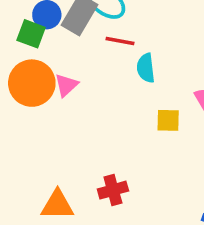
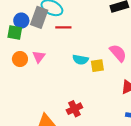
cyan semicircle: (146, 68) -> (81, 60), moved, turned -63
orange circle: (32, 83) -> (20, 59), size x0.6

